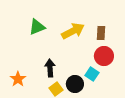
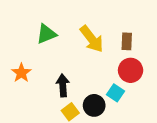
yellow arrow: (73, 31) -> (92, 39), turned 80
orange star: (18, 79) -> (21, 73), moved

